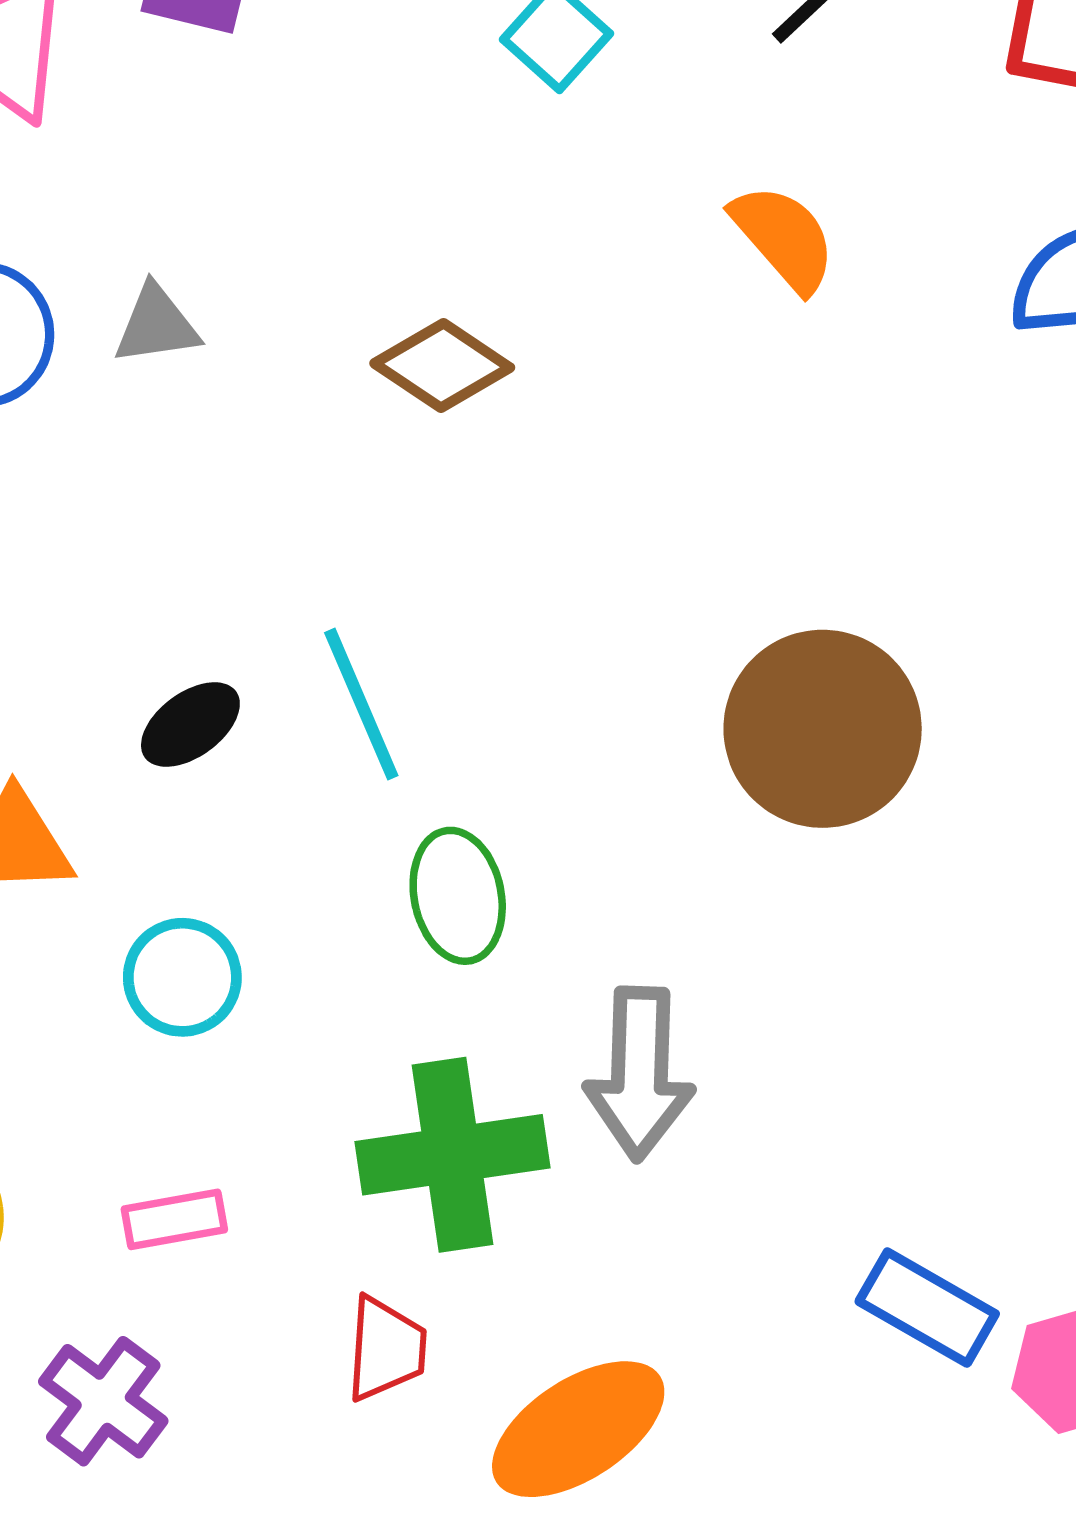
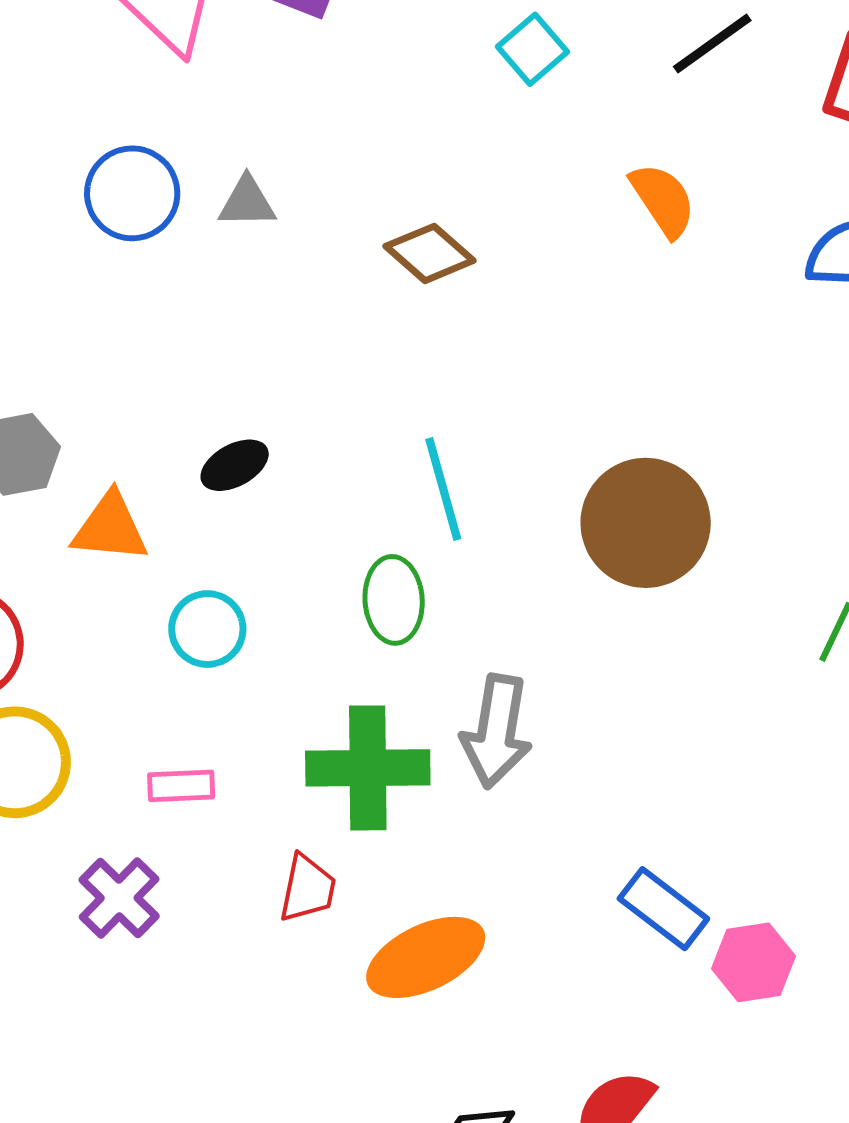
cyan line: (361, 704) -> (443, 489), moved

